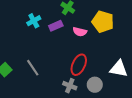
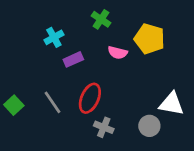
purple rectangle: (56, 26) -> (73, 59), moved
red ellipse: (79, 65) -> (90, 98), moved
gray circle: (95, 85) -> (149, 126), moved

